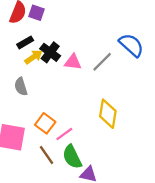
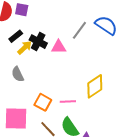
gray line: (102, 62) -> (79, 30), moved
yellow diamond: (108, 114) -> (95, 86), turned 55
pink line: (64, 134) -> (68, 101), moved, turned 42

